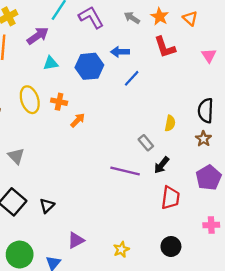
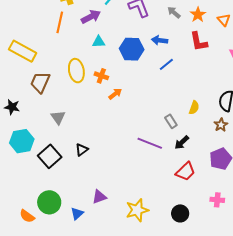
red trapezoid: (170, 198) -> (186, 172), turned 30
black triangle: (47, 206) -> (82, 150), moved
yellow star: (121, 249) -> (137, 210), size x1.6

